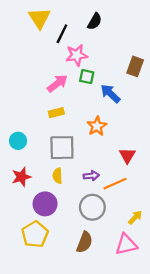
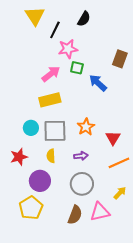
yellow rectangle: (56, 113) -> (50, 100), size x1.5
orange star: (97, 126) -> (86, 127), moved
cyan circle: (18, 141) -> (31, 128), moved
orange line: (115, 184) -> (119, 163), moved
pink triangle: (126, 244) -> (100, 212), moved

